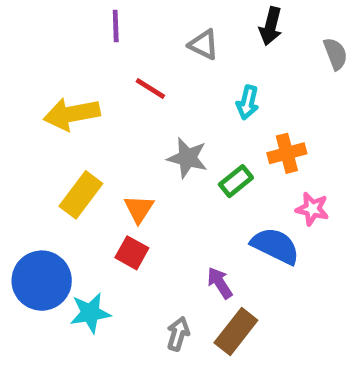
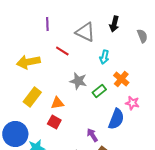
gray triangle: (204, 45) -> (85, 32), size x1.5
orange cross: (287, 153) -> (121, 79), turned -35
orange triangle: (139, 209) -> (57, 103), turned 48
blue semicircle: (275, 246) -> (116, 119), turned 85

